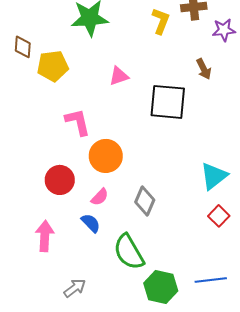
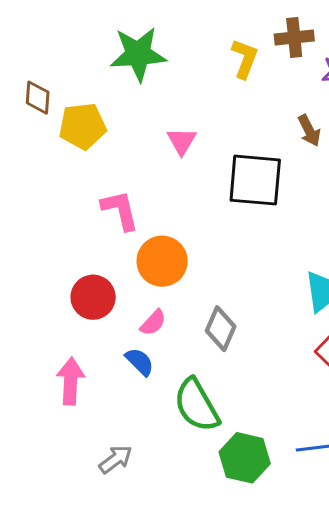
pink triangle: (119, 76) -> (182, 141), turned -40

